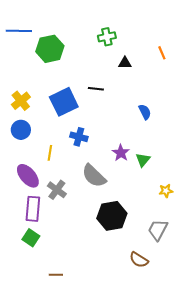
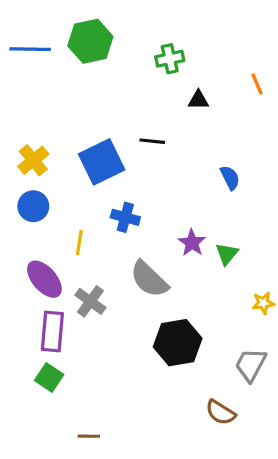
green hexagon: (50, 49) -> (90, 41), moved

